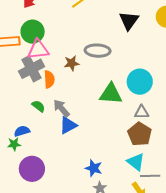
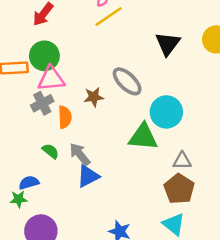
gray ellipse: (98, 51) -> (127, 81), turned 40
gray cross: (31, 69) -> (42, 103), size x0.7
cyan circle: (140, 82) -> (166, 112), moved

